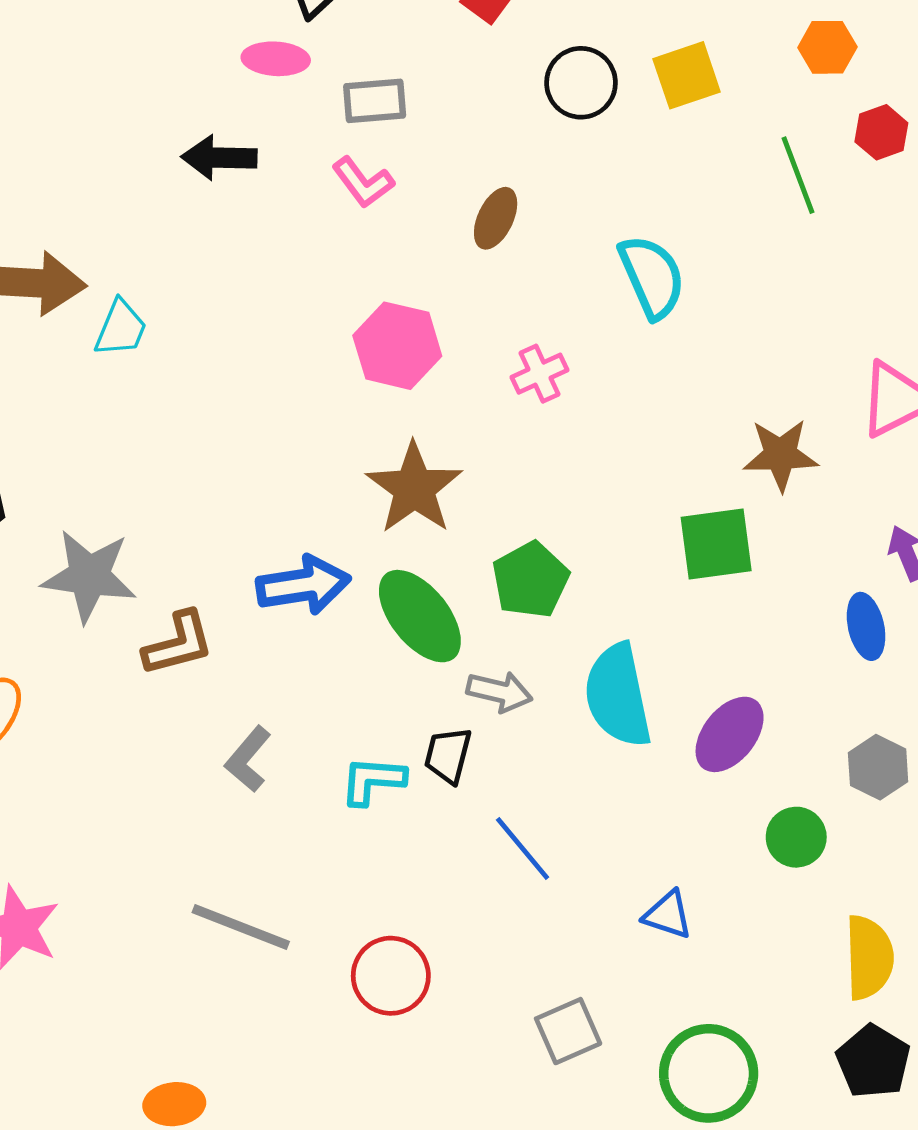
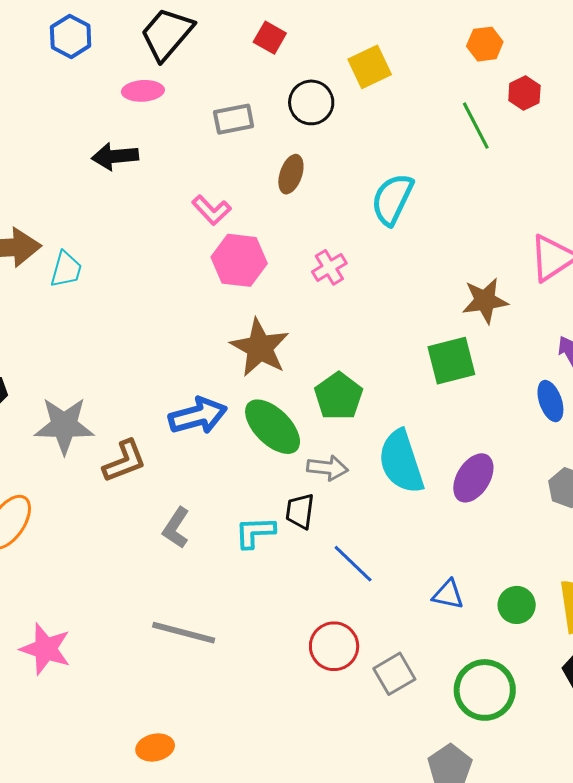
yellow square: (687, 75) -> (370, 67), moved
black circle: (581, 83) -> (311, 102), moved
gray rectangle: (375, 101) -> (234, 119), moved
pink L-shape: (363, 182) -> (211, 210), moved
cyan semicircle: (652, 277) -> (392, 199), turned -124
green circle: (796, 837) -> (517, 605), moved
red circle: (391, 976) -> (334, 646), moved

